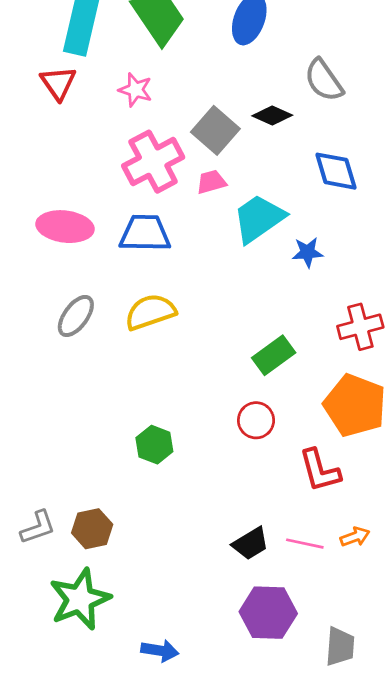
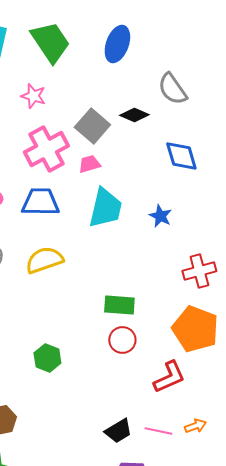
cyan trapezoid: (259, 218) -> (105, 208), moved, turned 138
blue star: (308, 252) -> (160, 216), turned 30
green rectangle: (274, 355) -> (119, 305), moved, turned 40
red L-shape: (320, 470) -> (169, 377), turned -99

